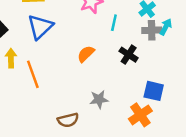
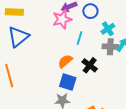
orange semicircle: (86, 54) -> (65, 61), moved
blue square: (154, 91) -> (68, 82), moved

